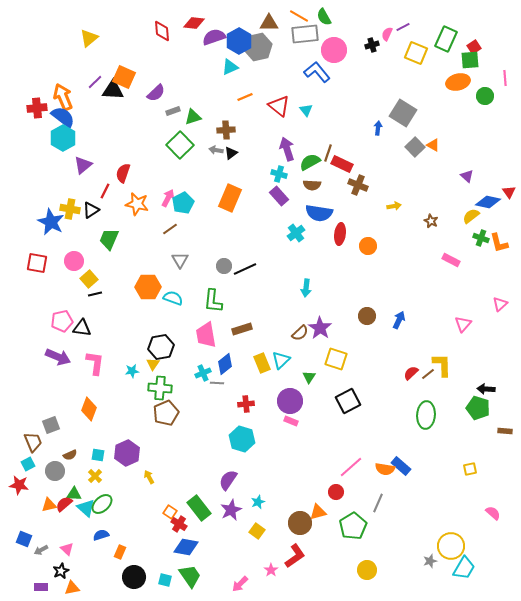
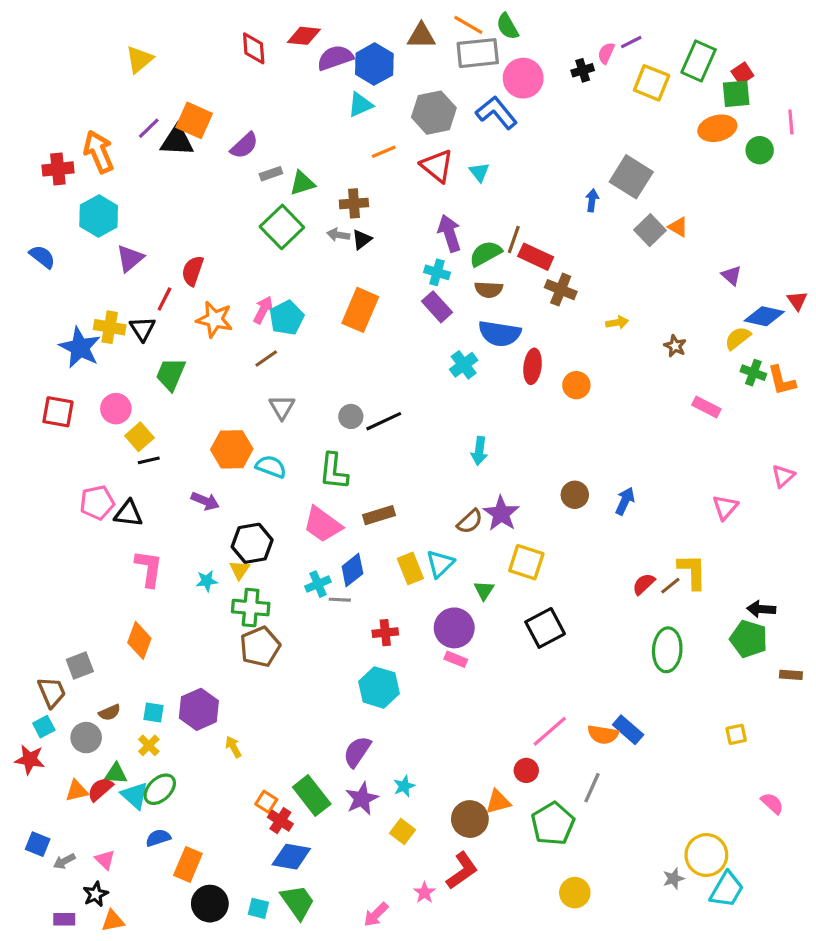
gray hexagon: (258, 47) -> (434, 113), moved
blue semicircle: (63, 117) -> (42, 257), moved, size x0.7
black triangle: (91, 210) -> (143, 329), turned -30
pink trapezoid: (206, 335) -> (323, 525), turned -44
purple arrow: (58, 357) -> (205, 501), moved, size x0.7
orange rectangle: (120, 552) -> (188, 864), size x1.5

